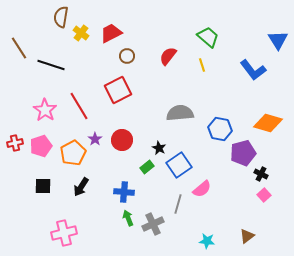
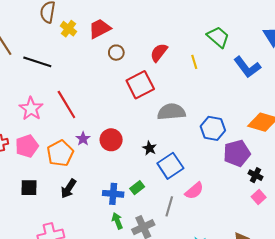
green trapezoid: (208, 37) -> (218, 37), moved
red square: (118, 90) -> (140, 85), moved
green rectangle: (147, 167) -> (137, 188), moved

